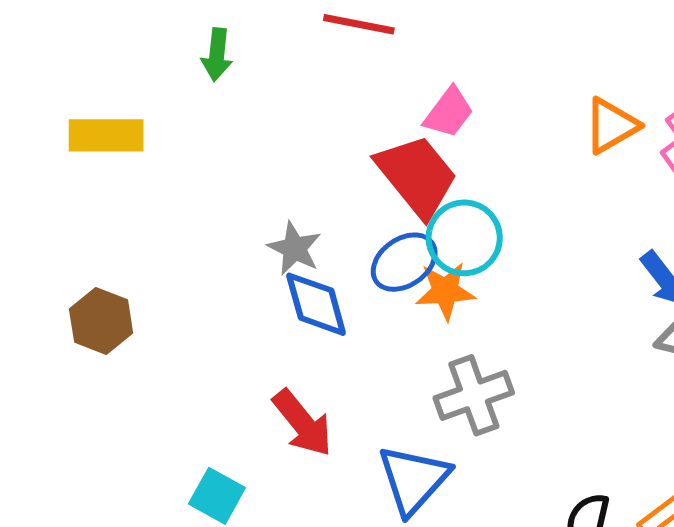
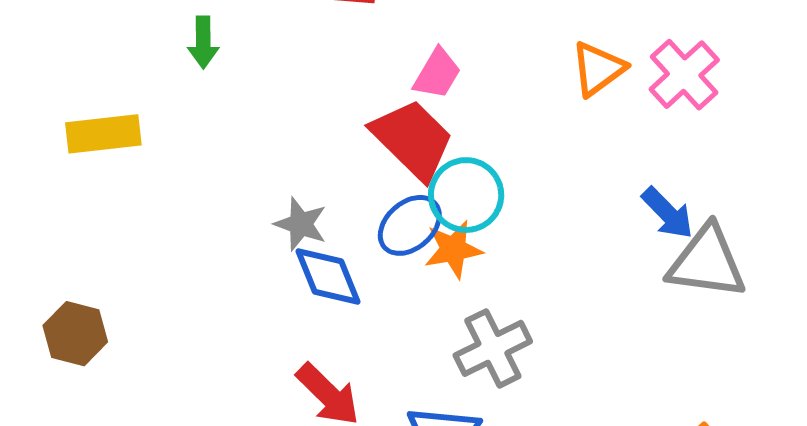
brown hexagon: (101, 321) -> (75, 334), moved

